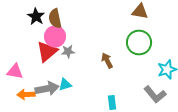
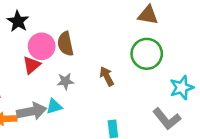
brown semicircle: (55, 18) -> (65, 44), moved
red triangle: (47, 51) -> (32, 65), size x0.7
gray star: (68, 51) -> (65, 81), moved

